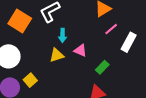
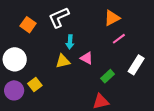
orange square: (20, 21) -> (28, 25), size x0.7
white rectangle: (129, 42) -> (136, 65), moved

